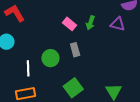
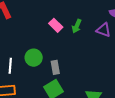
gray rectangle: (75, 50) -> (55, 67), moved

